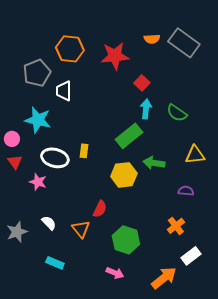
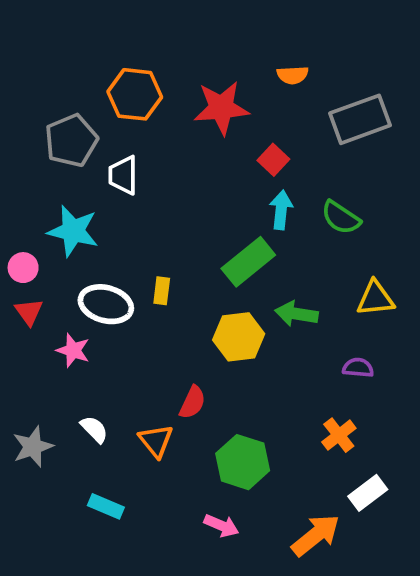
gray rectangle: (184, 43) -> (360, 119), moved, turned -56

